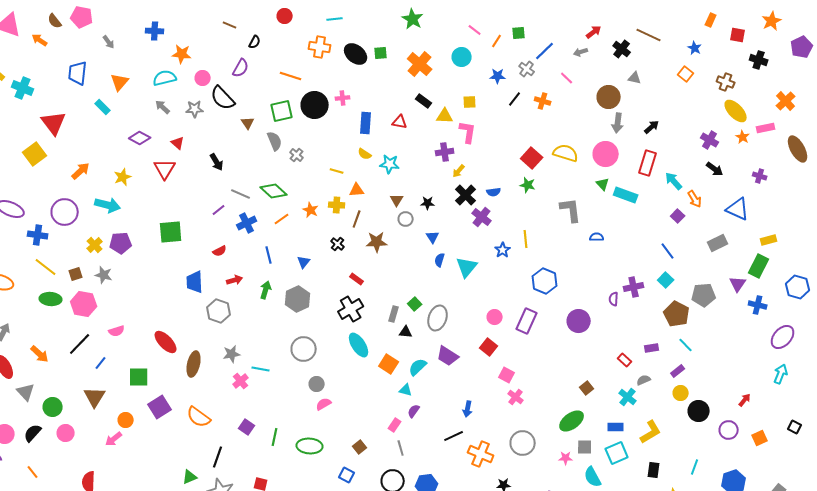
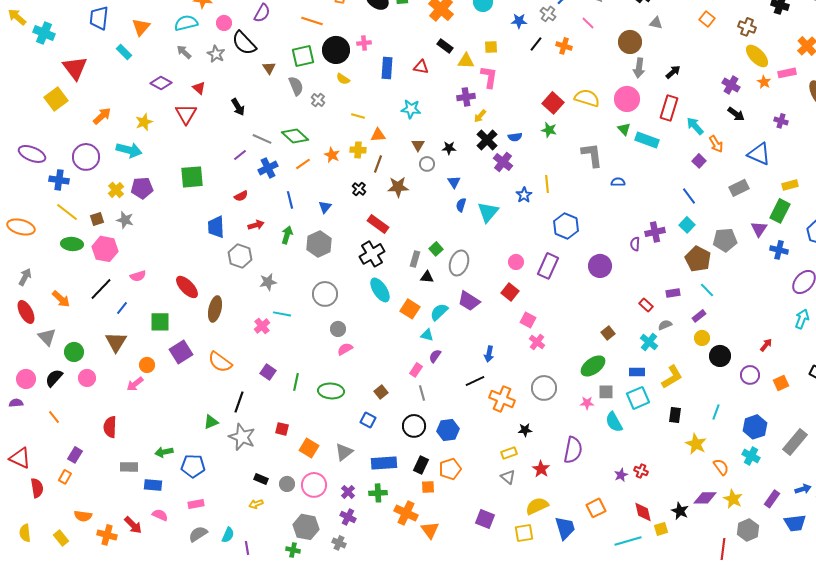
gray star: (195, 109) -> (216, 54), turned 30
yellow semicircle: (365, 154) -> (343, 79), moved
red rectangle: (357, 279) -> (378, 224), size x1.5
gray star: (232, 354) -> (268, 282), moved

